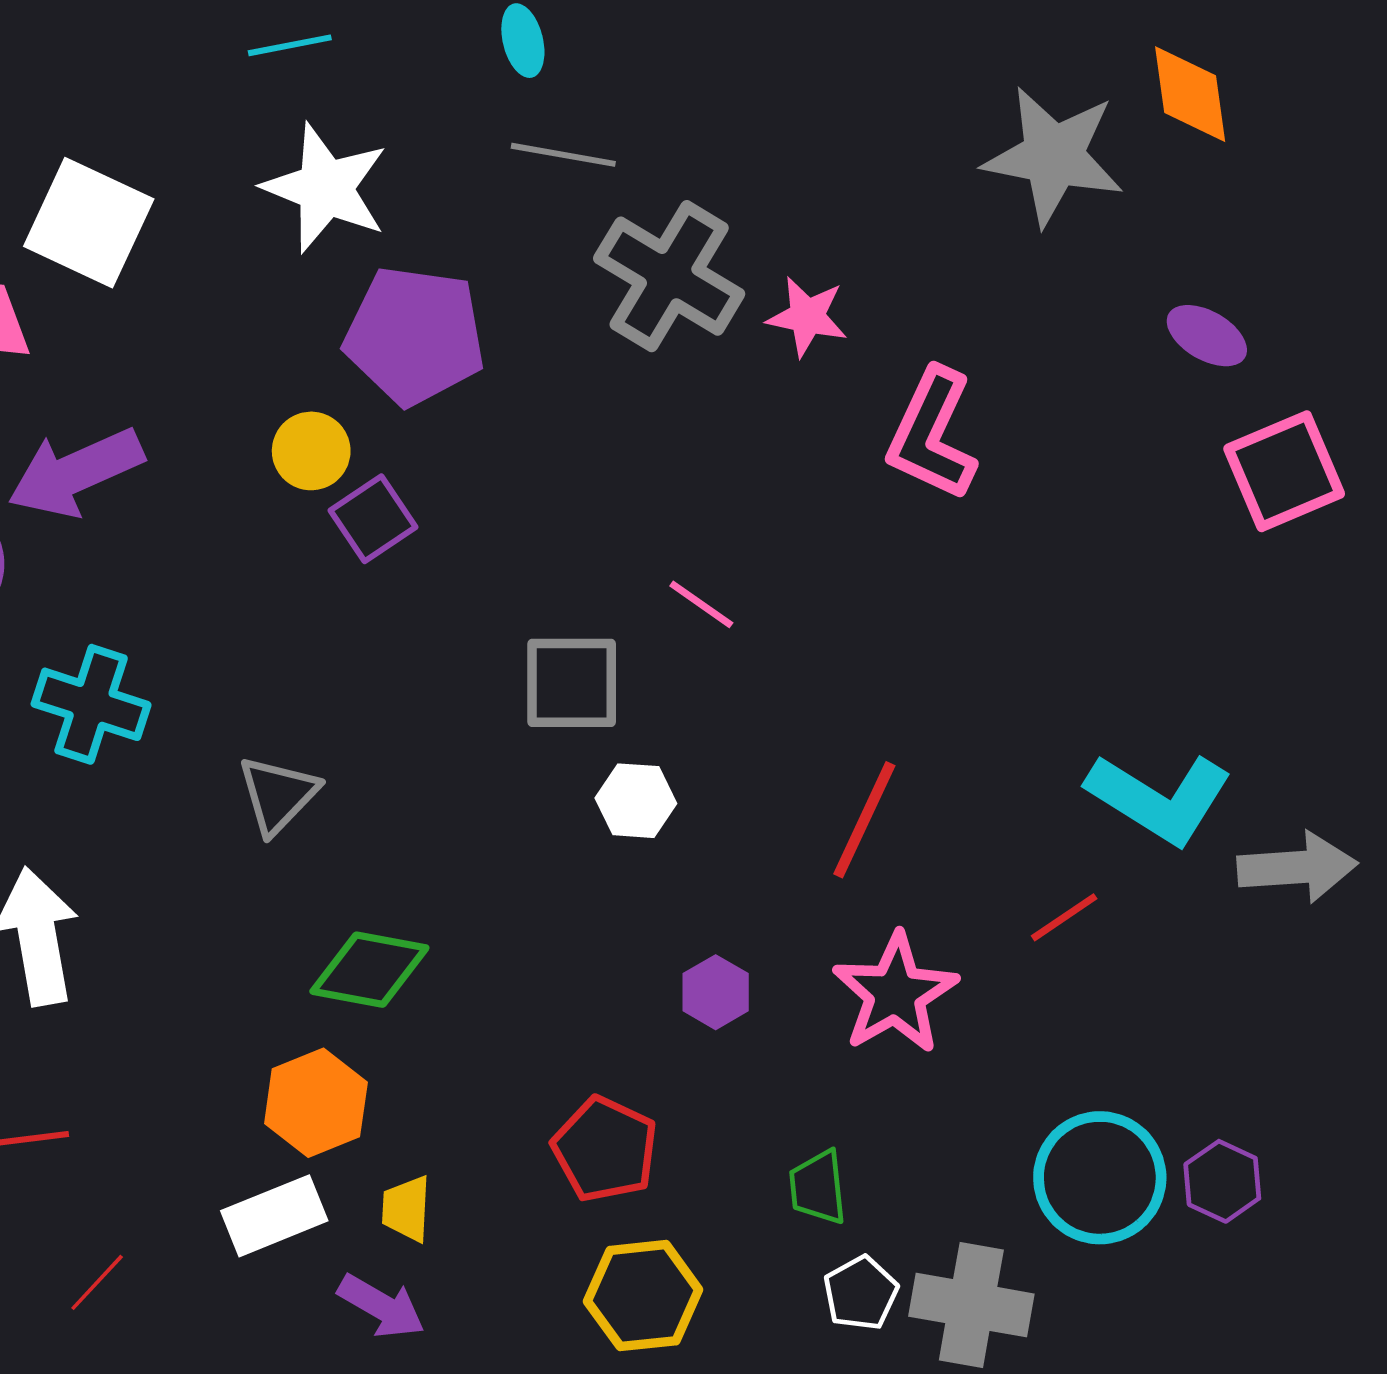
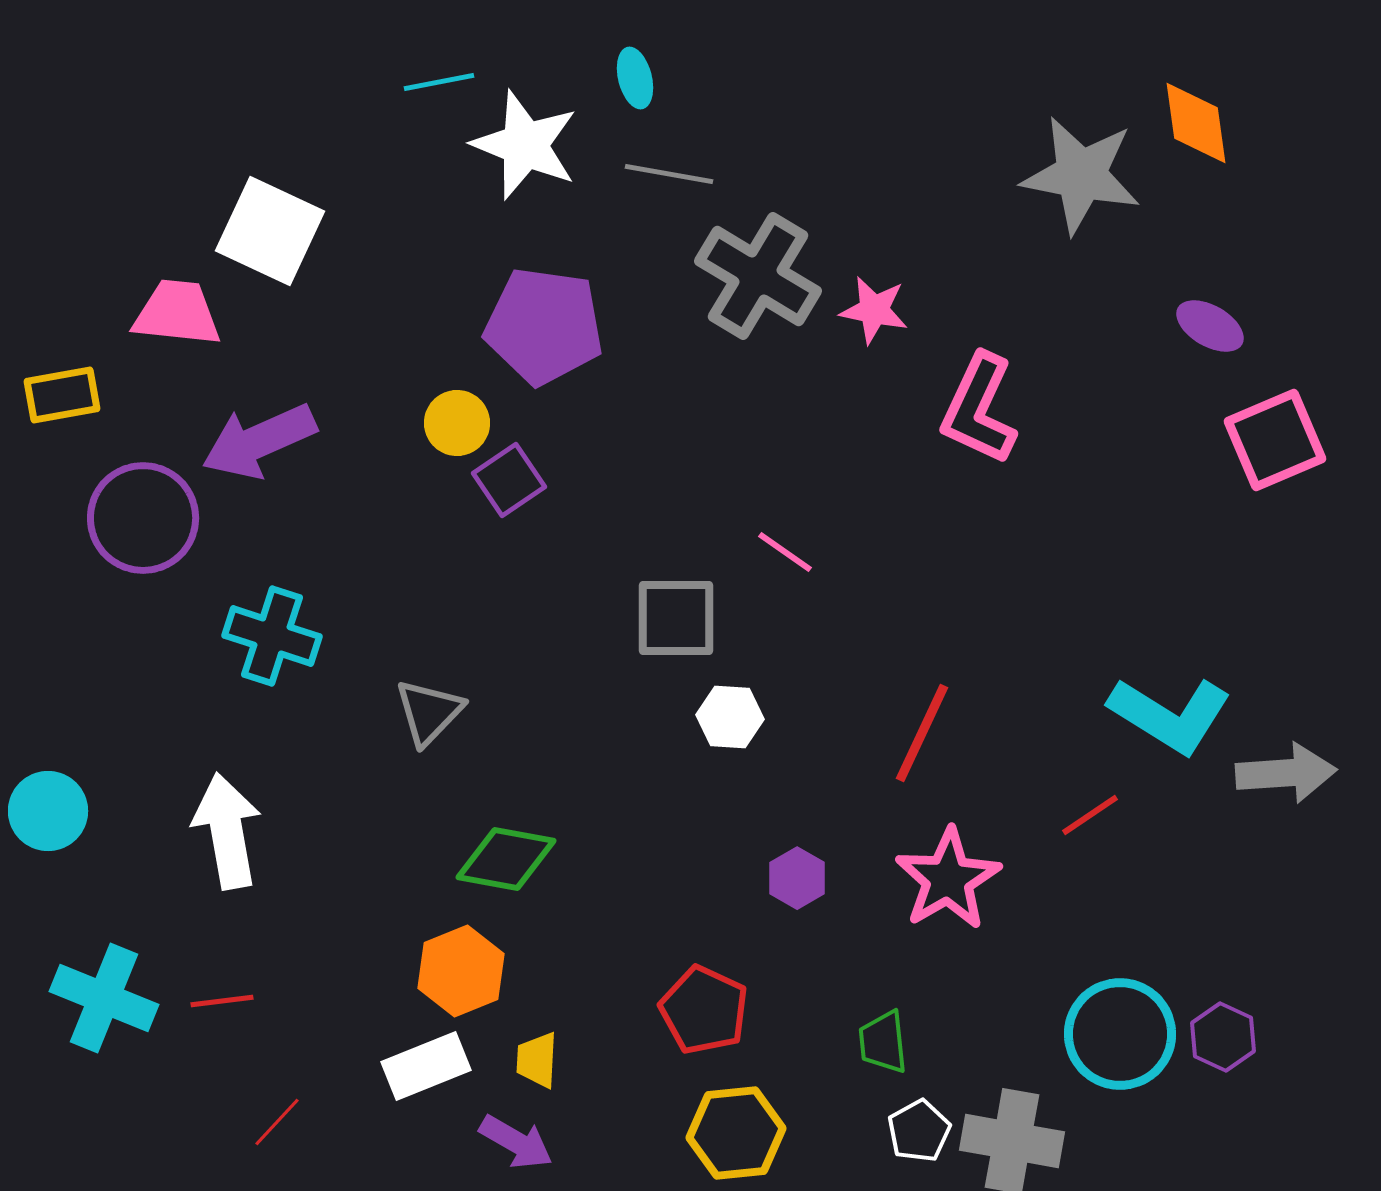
white star: (325, 188) -> (525, 145), moved

